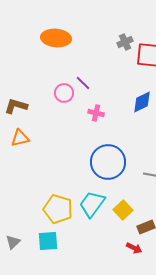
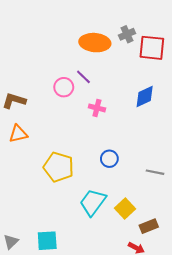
orange ellipse: (56, 38) -> (95, 43), moved
blue circle: (108, 162) -> (109, 159), size x0.5
yellow pentagon: (58, 209) -> (59, 167), moved

